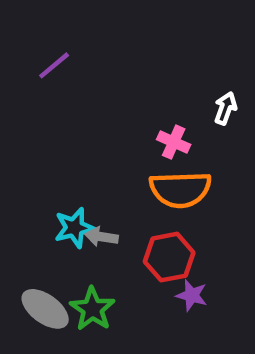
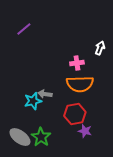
pink cross: (174, 142) -> (77, 63), turned -32
gray arrow: (101, 237) -> (45, 94), moved

